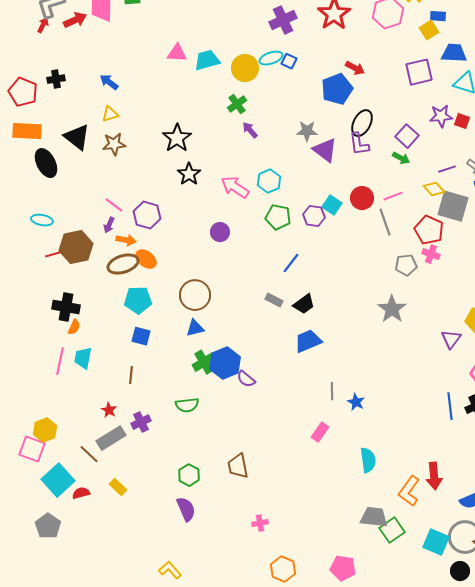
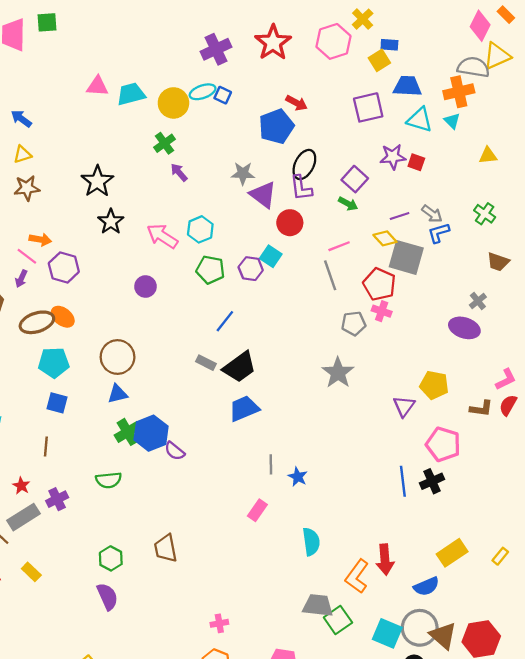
red circle: (362, 198) -> (290, 223), moved
orange arrow: (126, 240) -> (40, 239), moved
black trapezoid: (304, 304) -> (239, 367), size x1.4
pink cross: (260, 523) -> (219, 623), moved

